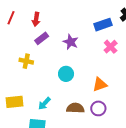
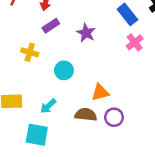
blue rectangle: (103, 25) -> (127, 14), turned 66
cyan circle: (66, 74) -> (64, 70), moved
orange triangle: (100, 85) -> (100, 92), moved

